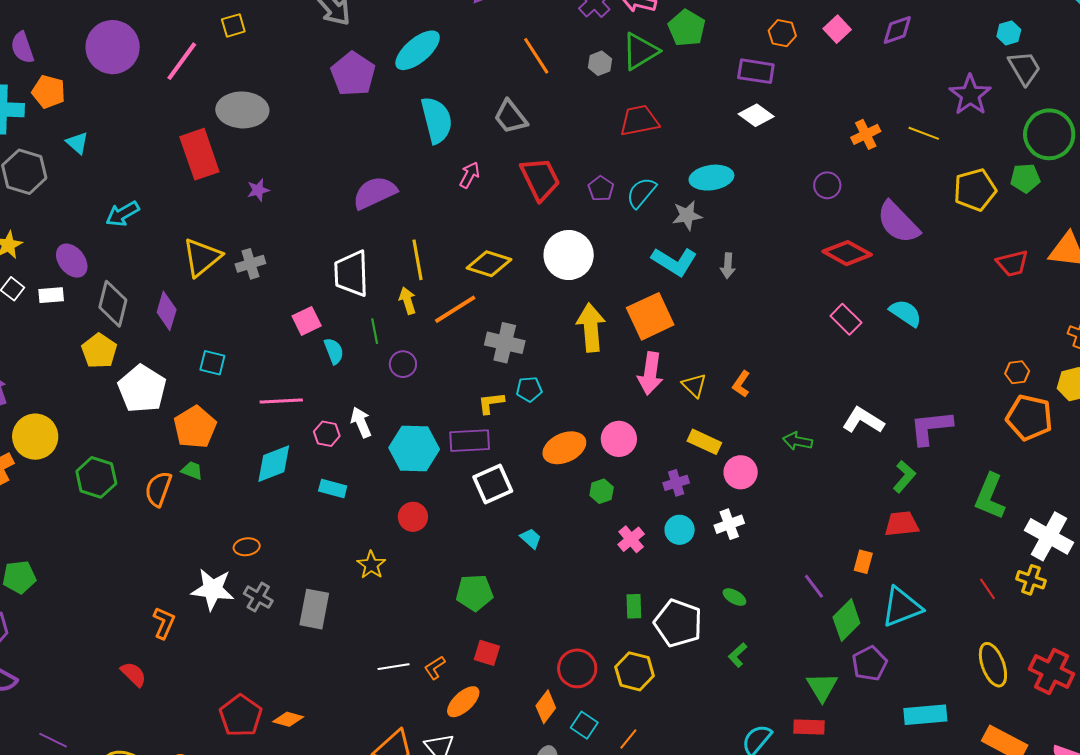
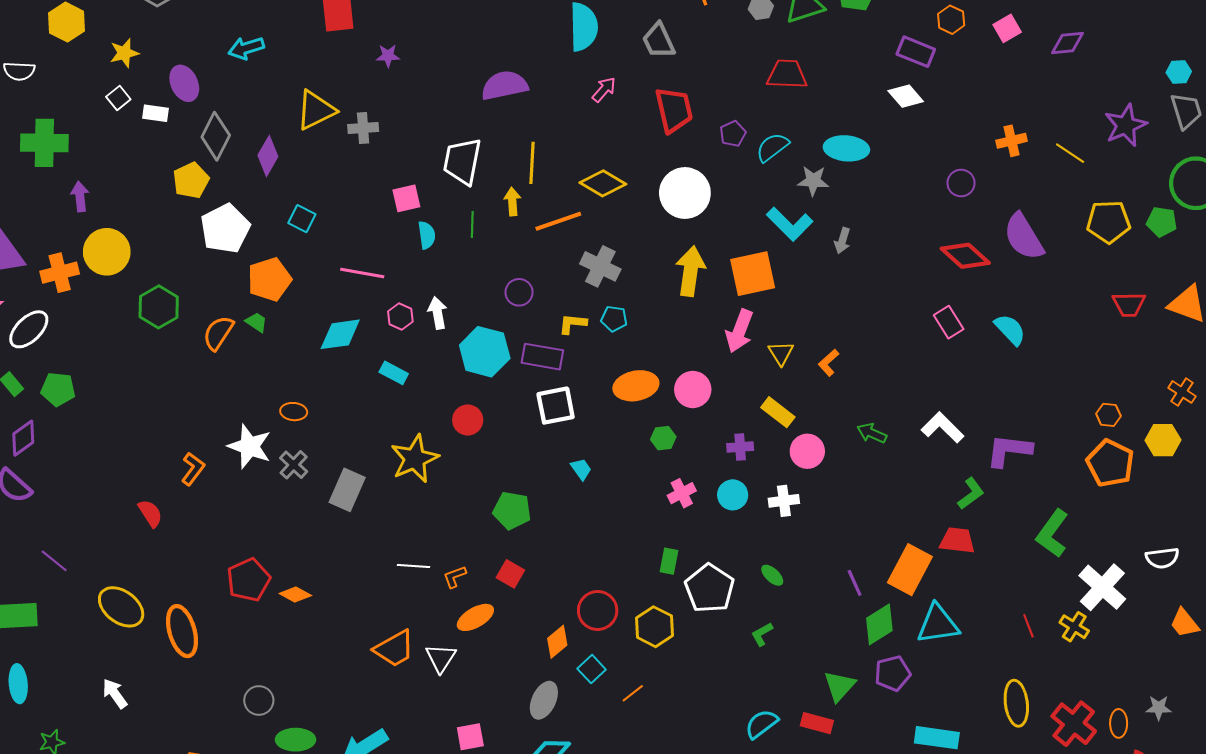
purple circle: (403, 364) -> (519, 292), moved
orange rectangle: (863, 562) -> (910, 570), size x2.0
yellow star: (371, 565) -> (415, 459), size x1.6

